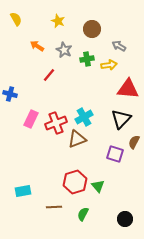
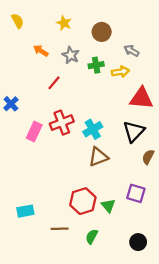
blue cross: (10, 94) -> (11, 104), turned 32
red cross: (56, 123) -> (62, 123), moved
brown triangle: (77, 139) -> (98, 157), moved
purple square: (115, 154) -> (136, 193), moved

